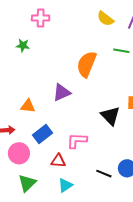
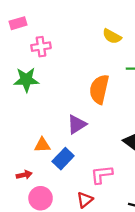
green star: (23, 45) -> (26, 80), size x1.6
blue rectangle: (42, 134) -> (63, 159), moved
red triangle: (58, 161) -> (85, 200), turned -35

